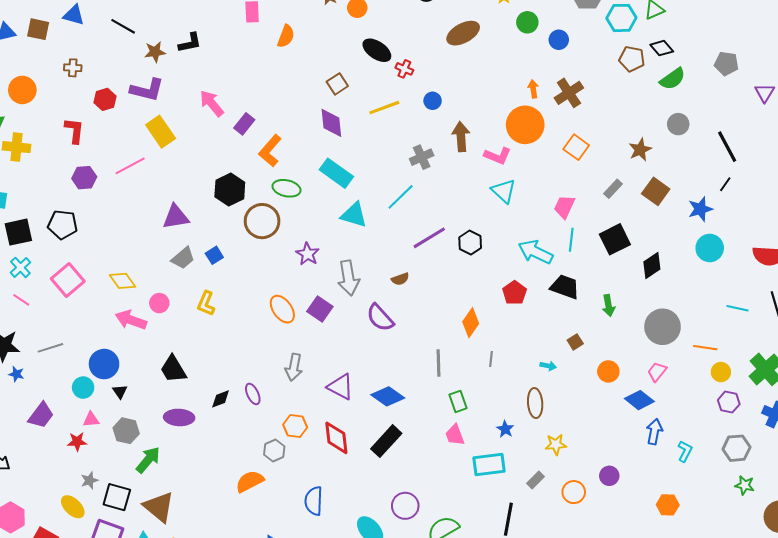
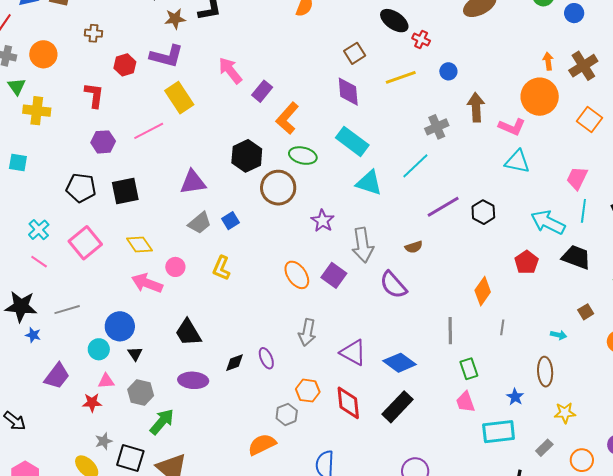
cyan triangle: (504, 191) -> (517, 162), turned -32
black square: (18, 232) -> (125, 191), moved

